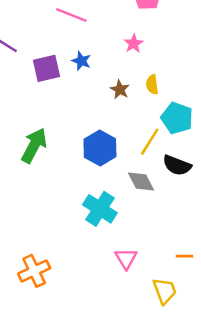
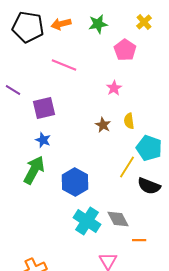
blue star: (81, 61) -> (43, 140), moved
blue hexagon: (100, 148) -> (75, 182), moved
gray diamond: (141, 181) -> (118, 219), moved
orange line: (184, 256) -> (139, 240), moved

